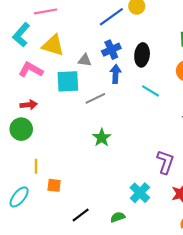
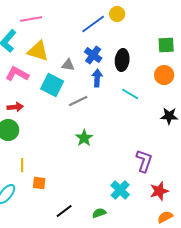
blue cross: (111, 50) -> (93, 55), turned -30
cyan square: (68, 81) -> (52, 85), turned 30

